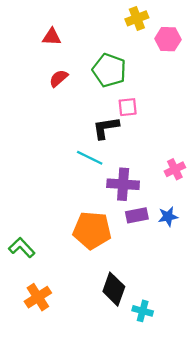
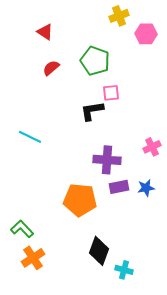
red triangle: (52, 37) -> (45, 32), turned 30
cyan line: (90, 158) -> (30, 137), moved
green L-shape: (22, 248) -> (22, 229), moved

